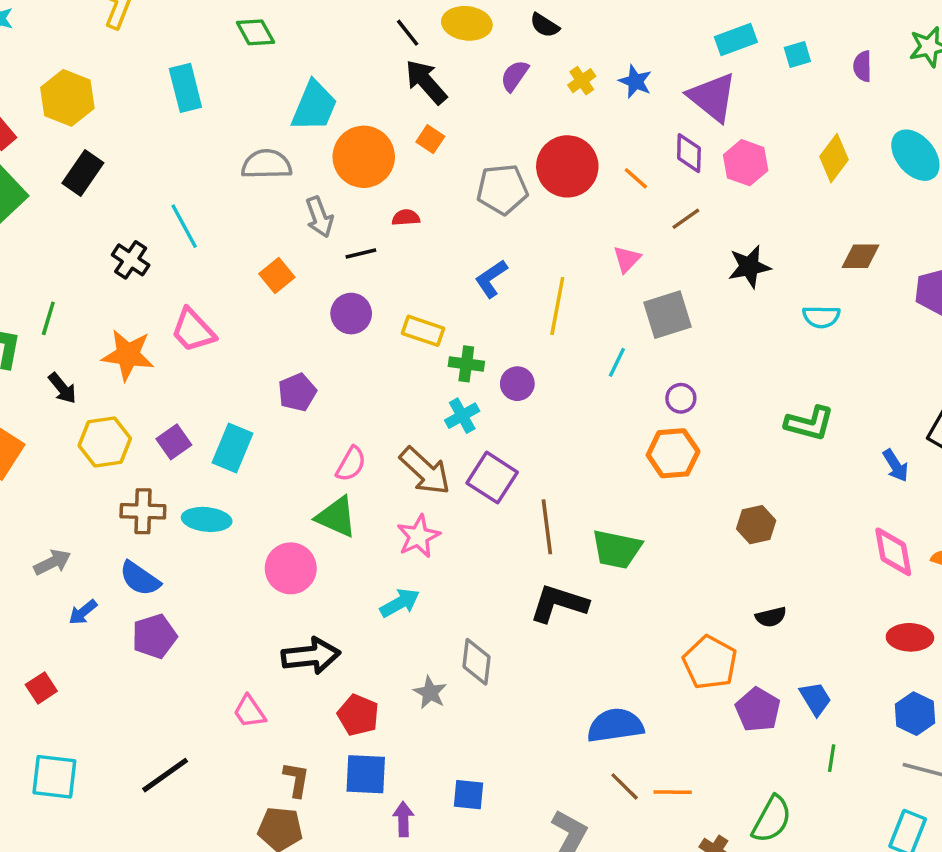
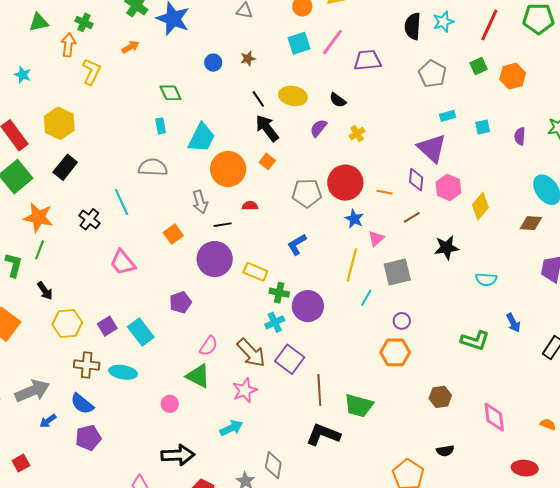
cyan rectangle: (736, 39) -> (448, 116), size x0.7
blue star: (635, 81) -> (354, 219), moved
cyan rectangle: (185, 88) -> (161, 126), moved, size x0.6
yellow diamond: (834, 158) -> (480, 206), moved
gray semicircle: (267, 164) -> (153, 167), moved
orange line: (636, 178) -> (384, 192), turned -35
brown diamond: (860, 256) -> (531, 223), moved
yellow line: (557, 306) -> (352, 265), moved
purple circle: (351, 314) -> (215, 259), size x1.5
orange star: (128, 355) -> (38, 217), moved
purple circle: (517, 384) -> (308, 306), size x1.6
cyan rectangle: (232, 448) -> (141, 332), turned -64
blue arrow: (896, 465) -> (513, 323), moved
pink diamond: (893, 552) -> (494, 417), moved
gray arrow: (52, 562) -> (32, 391), size x1.6
pink circle: (291, 568) -> (170, 404), size x0.6

